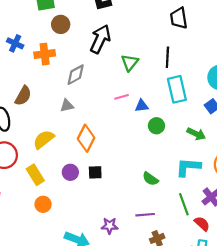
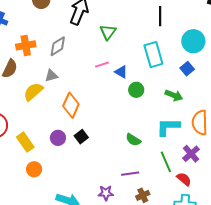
orange cross: (45, 54) -> (26, 45), moved
black line: (167, 57) -> (160, 16), moved
blue triangle: (142, 106) -> (121, 72), turned 40
yellow semicircle: (44, 139) -> (33, 92), moved
black square: (95, 172) -> (81, 137), turned -32
purple star: (110, 226) -> (106, 193), moved

